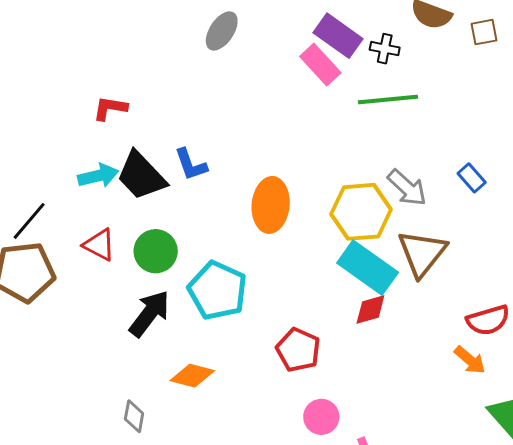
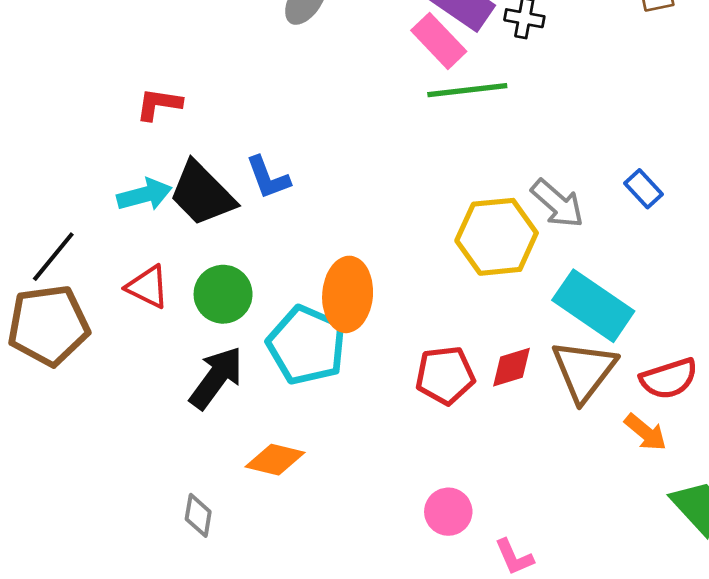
green line: (388, 99) -> (467, 90), moved
orange ellipse: (271, 205) -> (348, 294), moved
brown triangle: (422, 253) -> (584, 371), moved
cyan rectangle: (368, 268) -> (593, 306), moved
red pentagon: (298, 350) -> (445, 375), moved, turned -30

